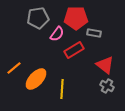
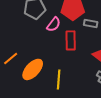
red rectangle: (74, 50) -> (71, 40), turned -60

